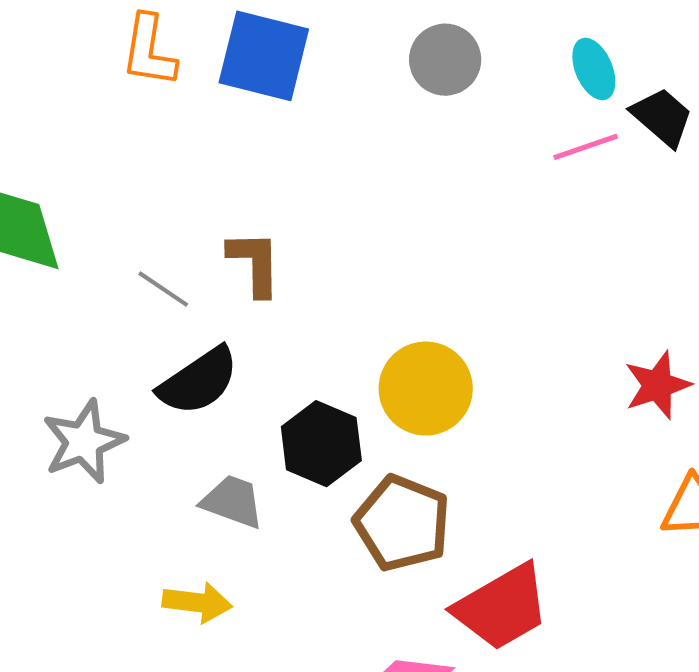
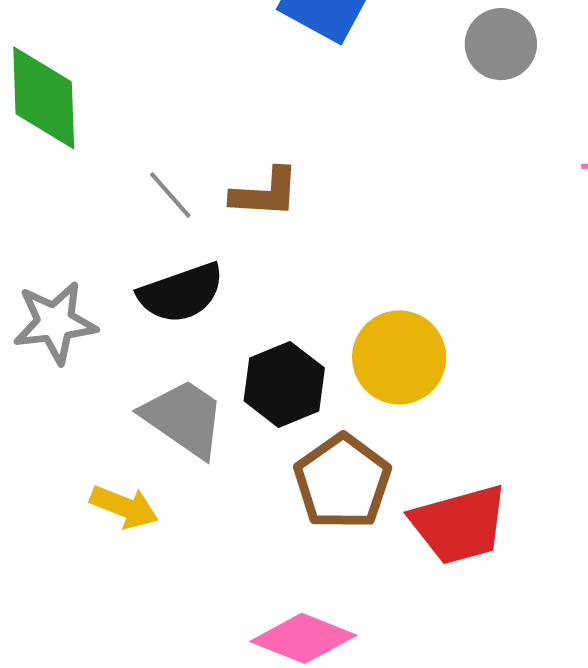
brown L-shape: (255, 263) -> (265, 193), turned 80
gray trapezoid: (233, 502) -> (184, 418), size x1.4
red trapezoid: (502, 607) -> (459, 524), moved

